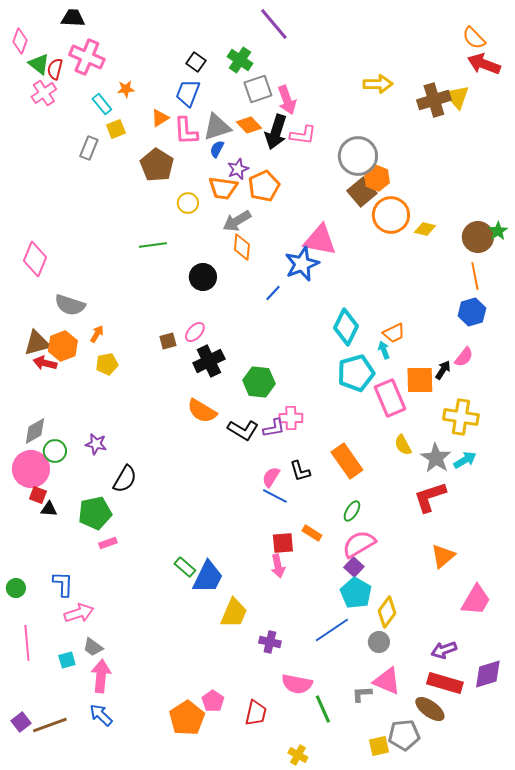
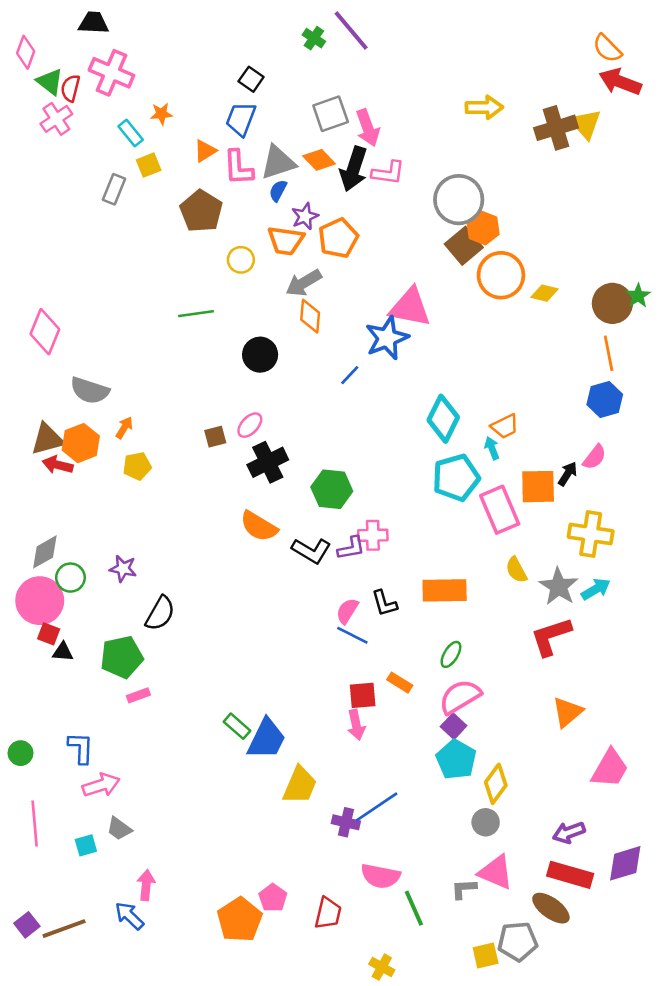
green cross: (240, 60) -> (314, 38), moved, size x0.7
orange rectangle: (347, 461) -> (445, 590), turned -56
blue line: (332, 630) -> (377, 807), moved
pink arrow: (101, 676) -> (146, 885), moved, size x0.7

